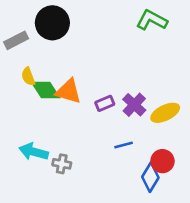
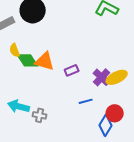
purple cross: (134, 105) -> (102, 77), moved

